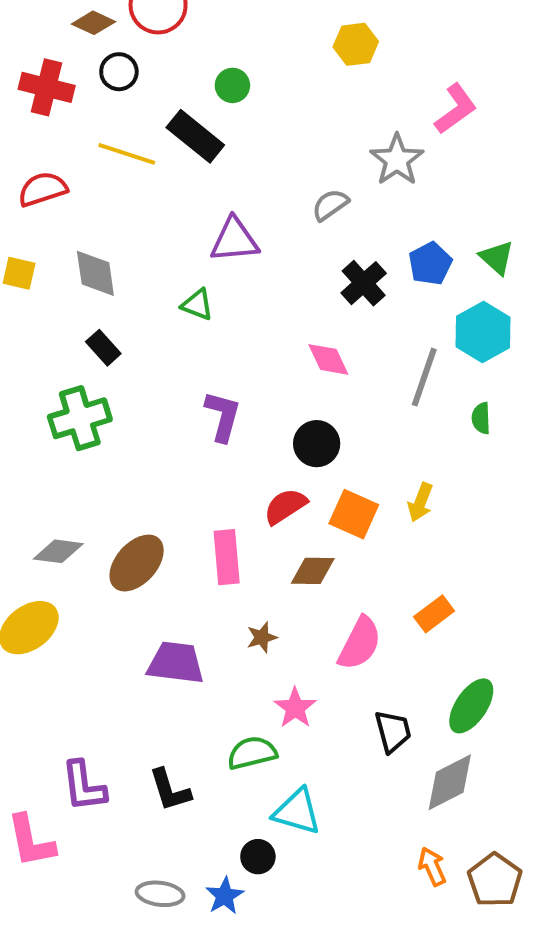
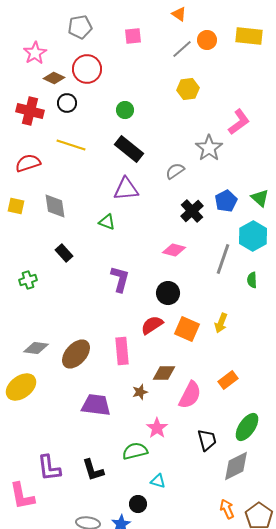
black rectangle: (195, 136) -> (129, 149), moved
black rectangle: (103, 348) -> (64, 253), moved
pink diamond: (328, 359) -> (174, 250), turned -50
green cross: (80, 418) -> (28, 280), moved, size x0.6
brown diamond: (313, 571) -> (164, 373), moved
cyan triangle: (297, 812) -> (158, 481), size x0.6

